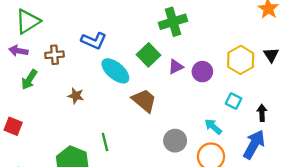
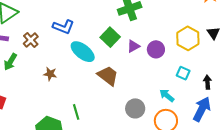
brown cross: (54, 55) -> (31, 40), turned -35

